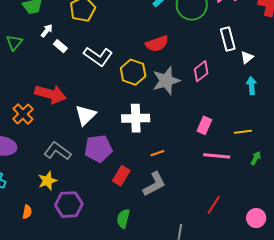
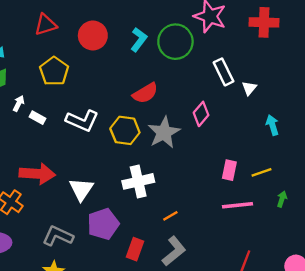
cyan arrow: (251, 85) -> (272, 125), moved
pink rectangle: (204, 125) -> (229, 170), moved

